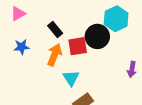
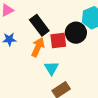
black rectangle: (55, 30) -> (39, 25), size x1.5

